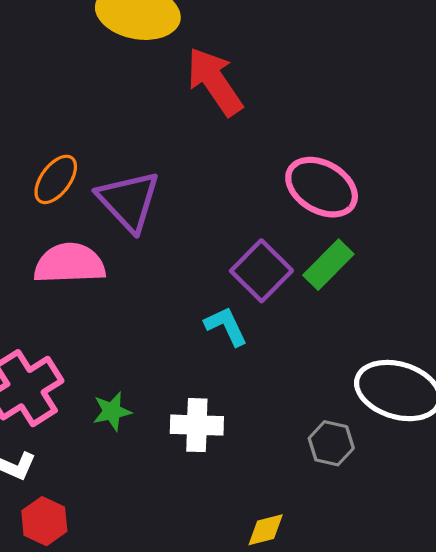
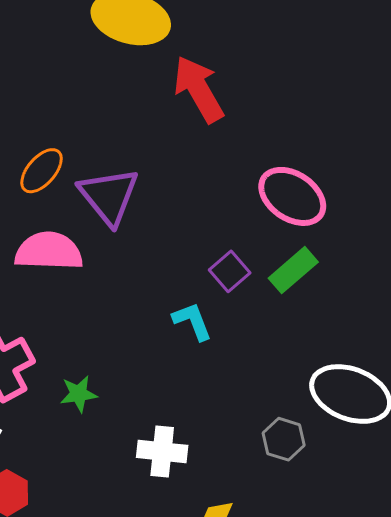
purple square: (261, 271) -> (230, 271), size x0.7
white cross: (197, 425) -> (162, 451), moved

